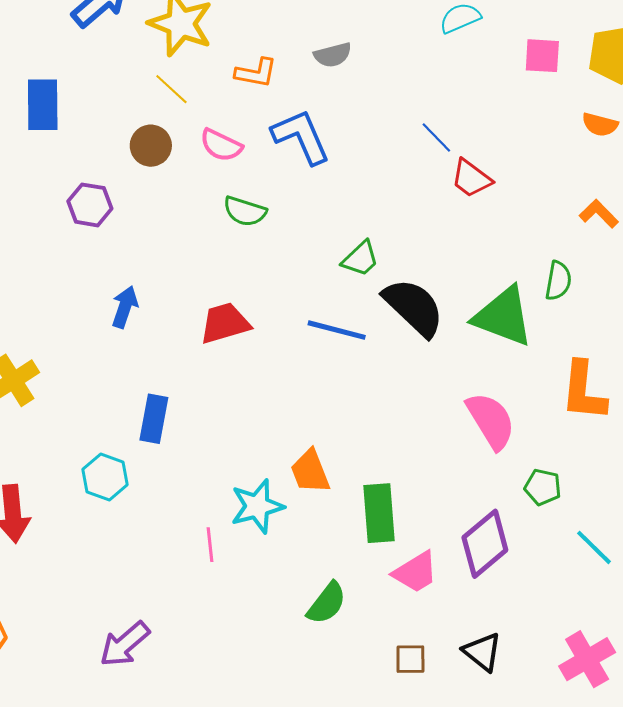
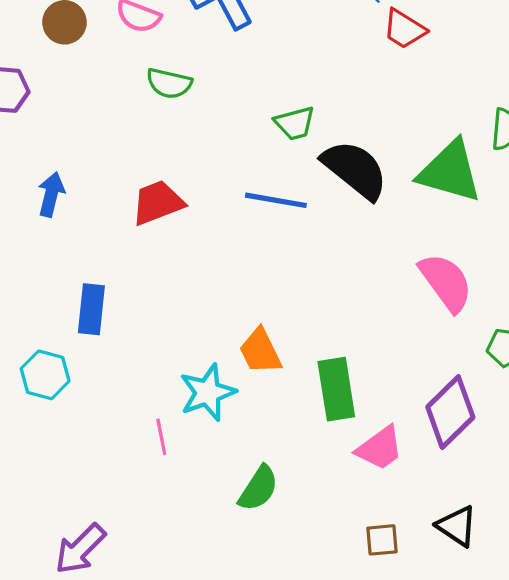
green trapezoid: (360, 259) -> (295, 123), turned 33
green semicircle: (327, 603) -> (258, 488), moved

